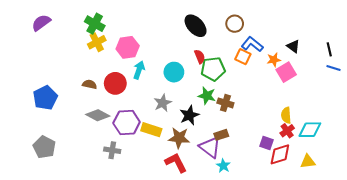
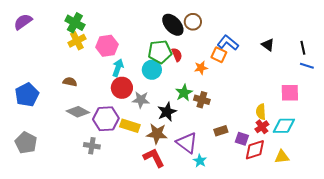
brown circle: (235, 24) -> (193, 22), moved
orange star: (274, 60) -> (201, 68), moved
green pentagon: (213, 69) -> (160, 52), moved
pink square: (286, 72) -> (290, 93), moved, turned 30
red circle: (115, 83) -> (122, 88), moved
green star: (207, 96) -> (184, 93), turned 30
gray star: (163, 103) -> (141, 100), turned 30
brown rectangle: (221, 135) -> (221, 131), moved

